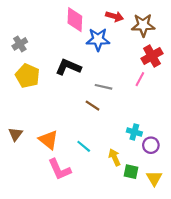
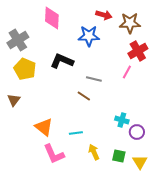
pink diamond: (75, 20) -> (52, 18), moved
gray cross: (20, 44) -> (18, 40), size x1.5
brown triangle: (15, 134) -> (14, 100), moved
cyan line: (84, 146) -> (76, 133), turned -48
yellow arrow: (115, 157) -> (94, 152), moved

